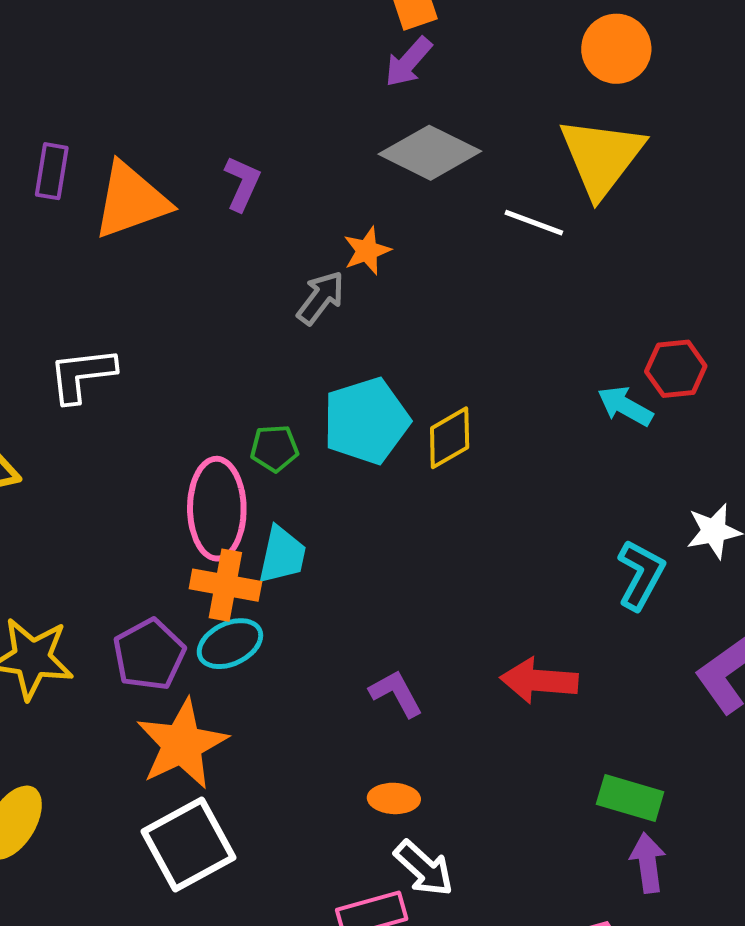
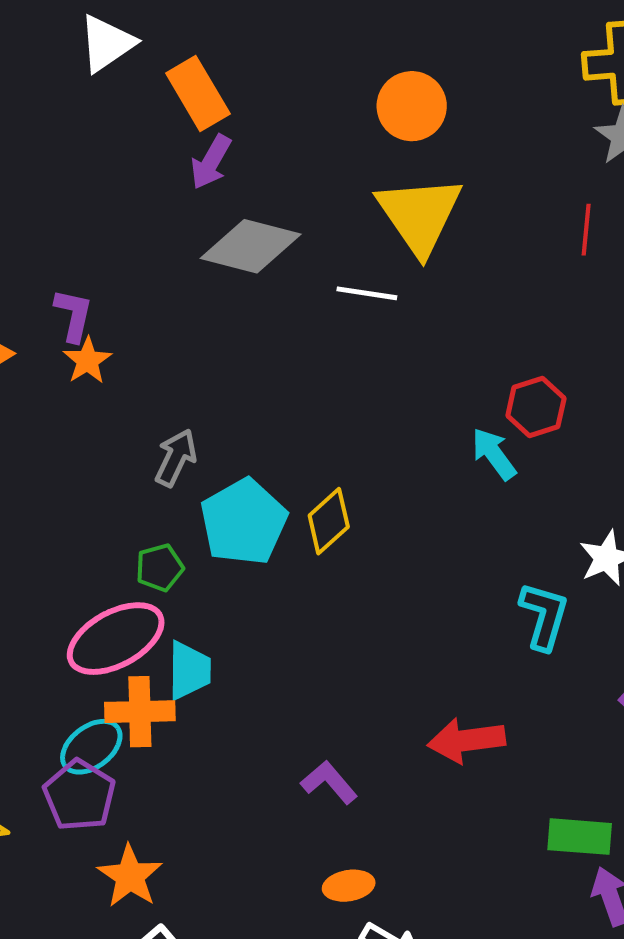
orange star: (367, 251) -> (87, 361), moved
gray arrow: (321, 298) -> (176, 458), moved
cyan arrow: (625, 406) -> (494, 454), turned 36
pink ellipse: (217, 509) -> (116, 639), turned 74
cyan ellipse: (230, 644) -> (91, 747), moved
orange star: (182, 744) -> (130, 876), size x0.7

